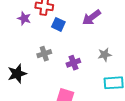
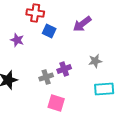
purple star: (24, 18) -> (17, 40), moved
gray cross: (44, 54) -> (46, 77), moved

